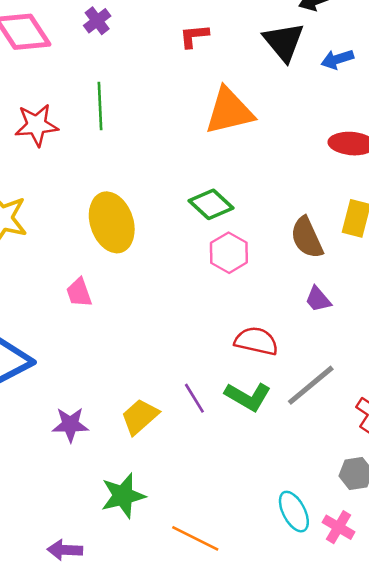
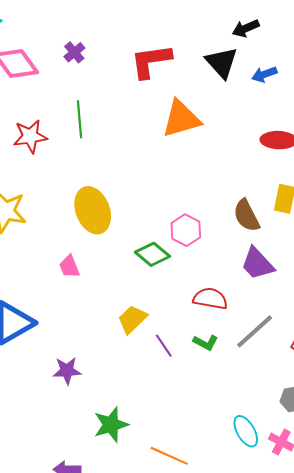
red L-shape: (194, 36) -> (151, 61), size x1.8
green diamond: (211, 204) -> (152, 254), moved
purple trapezoid: (318, 299) -> (257, 264), size x1.6
green L-shape: (248, 397) -> (206, 342), size x0.7
yellow trapezoid: (140, 417) -> (132, 319), moved

